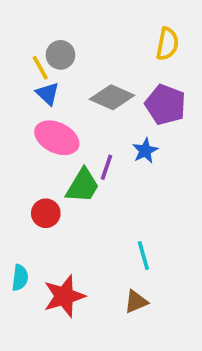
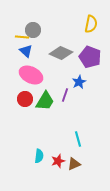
yellow line: (40, 68) -> (22, 37), turned -56
purple line: (107, 167) -> (65, 95), moved
red circle: (46, 213) -> (25, 99), moved
cyan semicircle: (20, 278) -> (39, 156), moved
red star: (64, 296) -> (58, 161), moved, size x0.6

